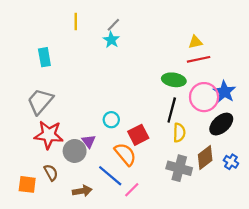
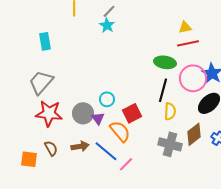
purple triangle: (89, 141) -> (98, 118), moved
gray circle: (75, 151) -> (83, 113), moved
brown arrow: (82, 191) -> (80, 146), moved

